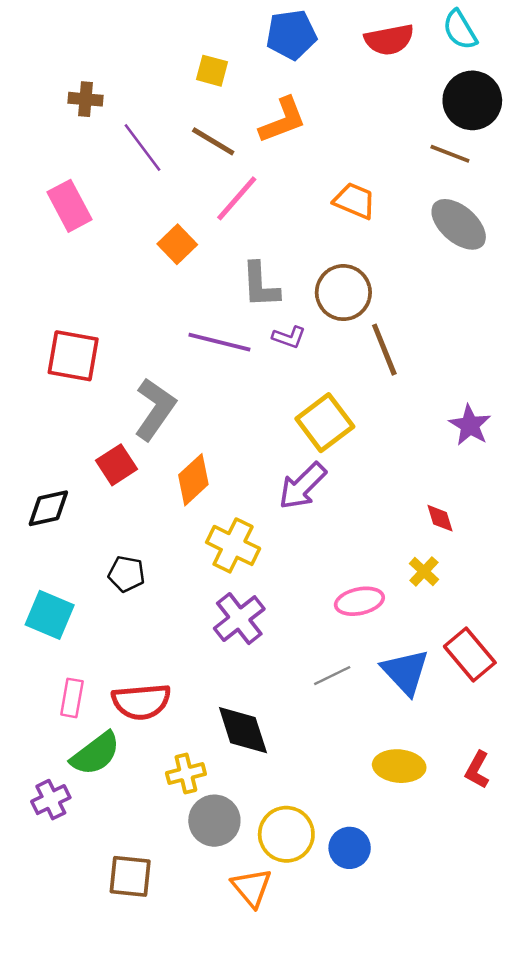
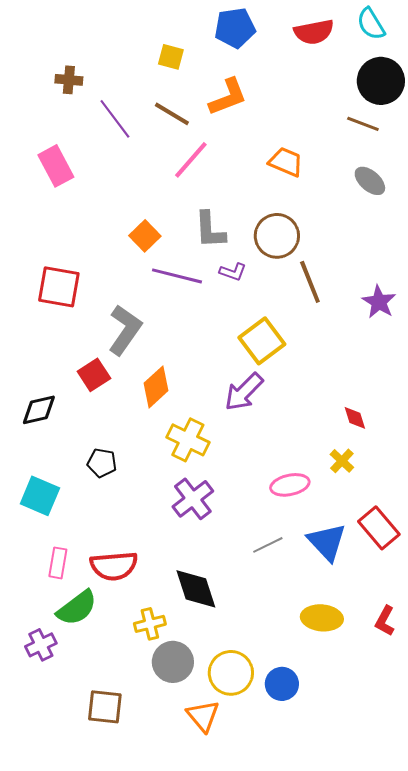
gray ellipse: (459, 224) -> (370, 181), size x0.7
orange square: (177, 244) -> (145, 236), moved
purple star: (470, 425) -> (379, 302), moved

